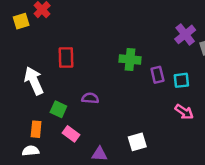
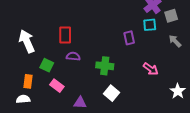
red rectangle: (66, 58) -> (65, 35), moved
green cross: (130, 59) -> (105, 66), moved
cyan square: (181, 80) -> (150, 25), moved
white square: (137, 142) -> (112, 93), turned -35

